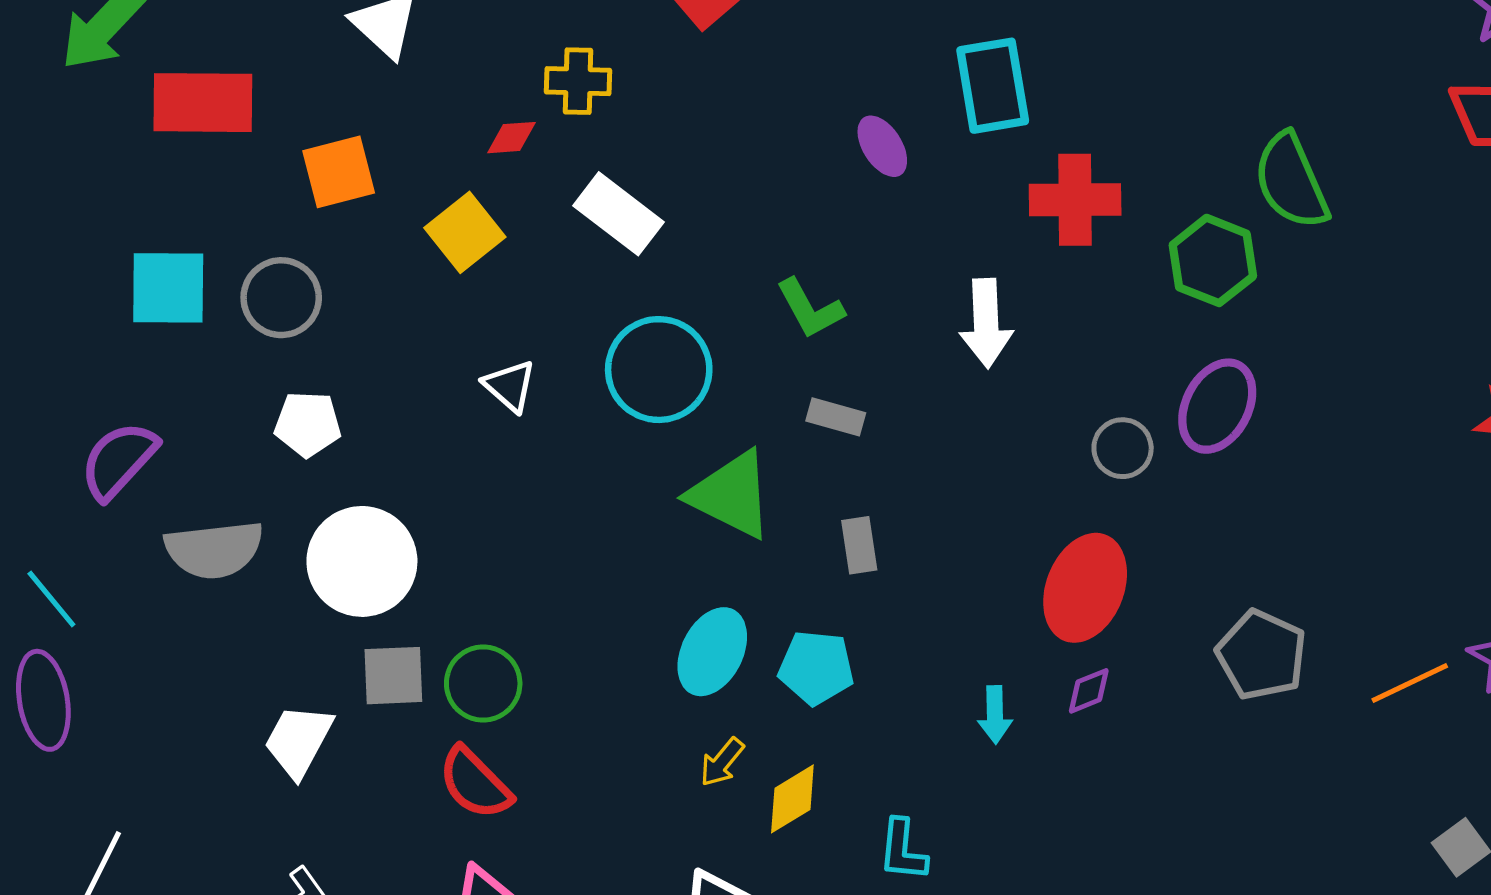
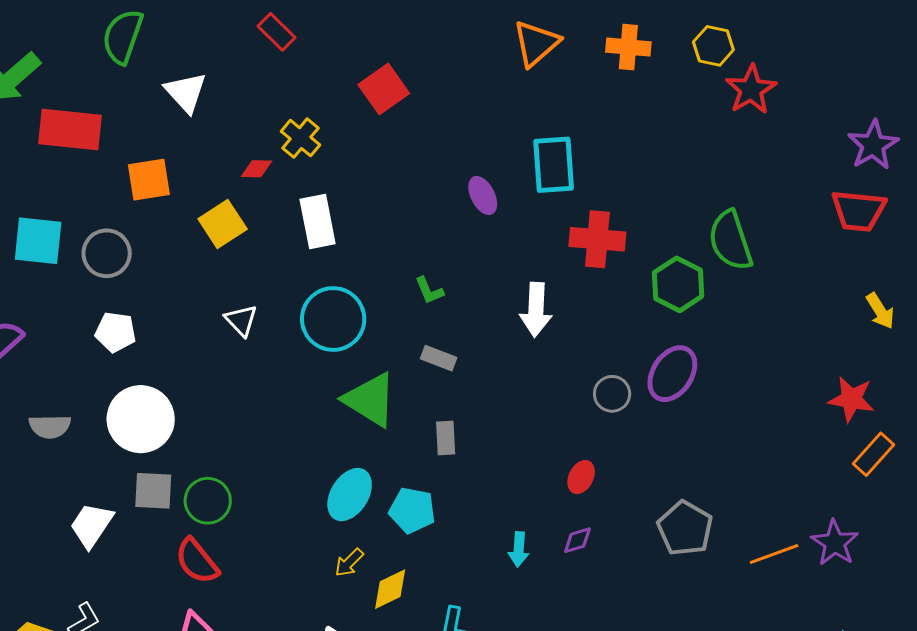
yellow cross: (578, 81) -> (300, 138), turned 33
white rectangle: (618, 214) -> (318, 222), turned 36
green L-shape: (810, 309) -> (429, 290), size x0.7
gray semicircle: (214, 550) -> (50, 426), moved, size x0.7
red ellipse: (1085, 588) -> (581, 477), size x0.5

